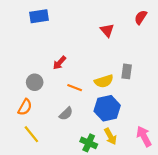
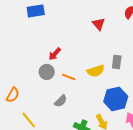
gray circle: (35, 82) -> (47, 72), moved
orange semicircle: (25, 107) -> (13, 95), moved
blue hexagon: (107, 108) -> (116, 99), moved

